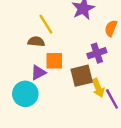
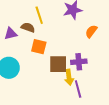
purple cross: (97, 53) -> (79, 62), moved
purple triangle: (38, 73) -> (11, 34), moved

